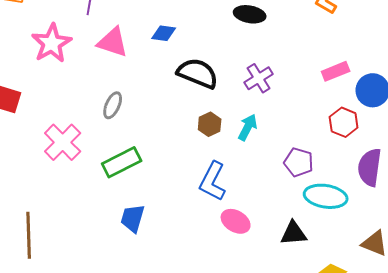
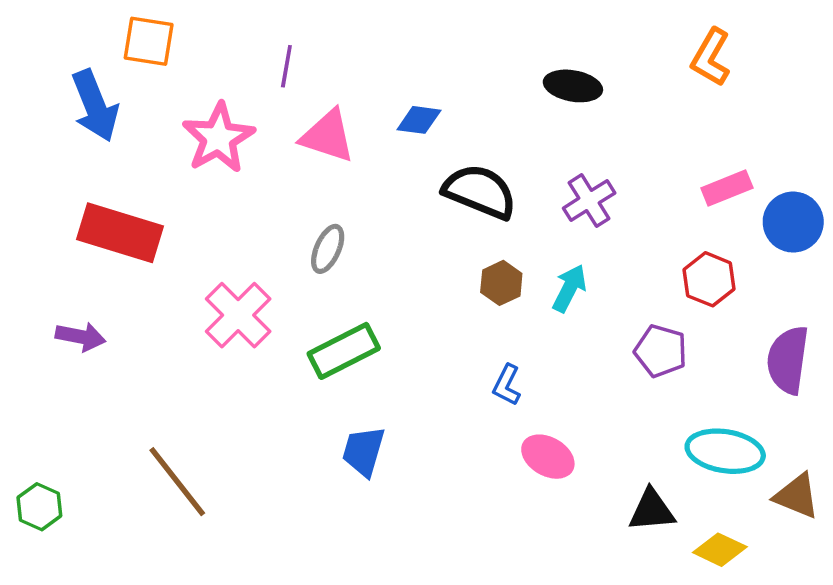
red hexagon: (344, 122) -> (709, 279), moved
blue L-shape: (213, 181) -> (507, 385), size x0.6
cyan ellipse: (326, 196) -> (725, 451), moved
black triangle: (294, 233) -> (652, 510), moved
brown line: (29, 235) -> (177, 482), turned -36

